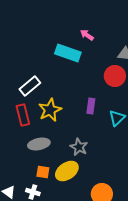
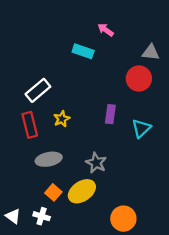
cyan rectangle: (68, 53) -> (83, 51), size x0.7
yellow star: (50, 110) -> (62, 119), size x0.6
orange square: (43, 172) -> (53, 192), turned 32

